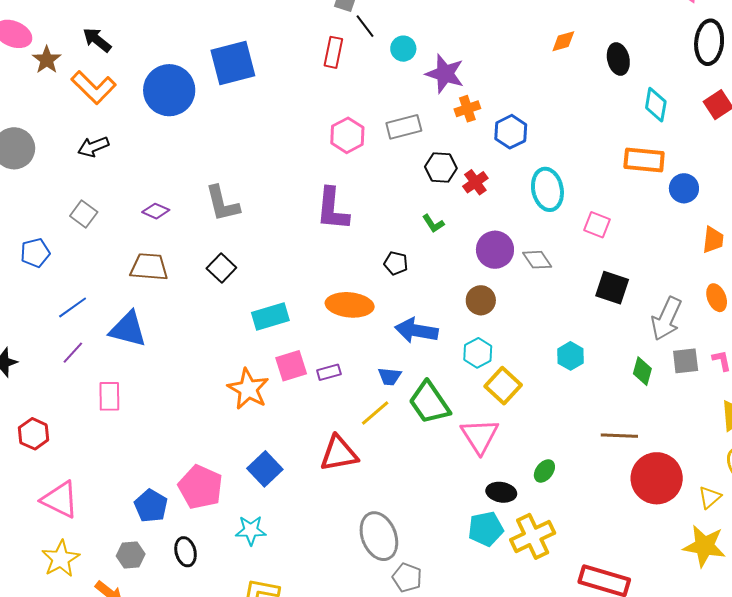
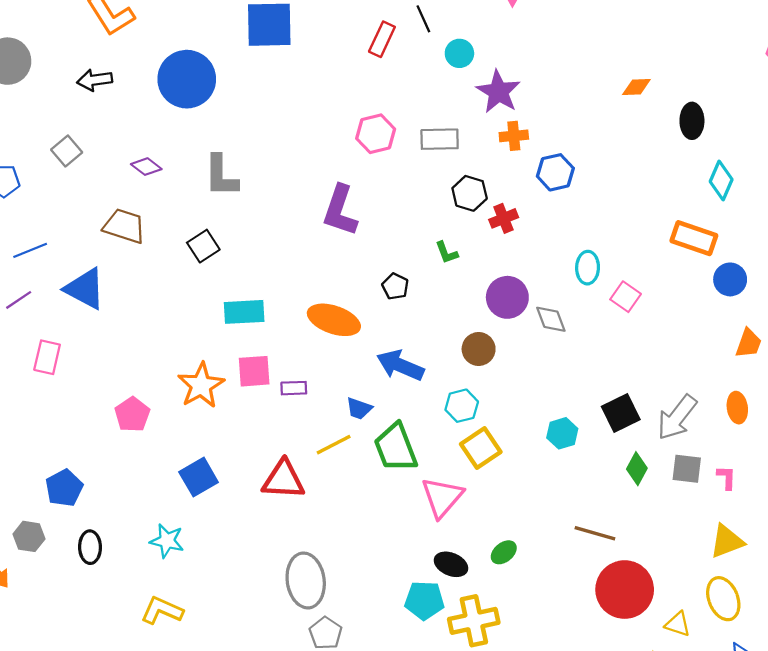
blue circle: (169, 90) -> (187, 79), moved
cyan ellipse: (547, 189) -> (588, 268), moved, size x0.7
black square: (612, 288) -> (621, 413), moved, turned 32
pink pentagon: (200, 487) -> (132, 414), moved, size x0.7
yellow triangle: (710, 497) -> (678, 624), turned 45

